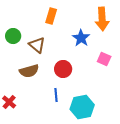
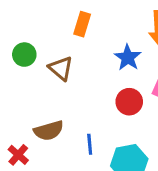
red circle: (63, 69) -> (129, 102), moved
brown semicircle: (29, 71) -> (49, 131), moved

